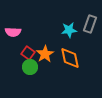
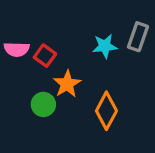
red square: (28, 53) -> (45, 56), moved
orange diamond: (70, 58) -> (106, 111), moved, turned 40

